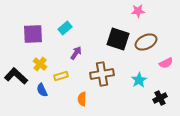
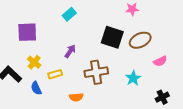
cyan rectangle: (65, 28) -> (69, 14), moved
black cross: (160, 98) -> (162, 97), moved
orange semicircle: (82, 99) -> (76, 97), turned -96

